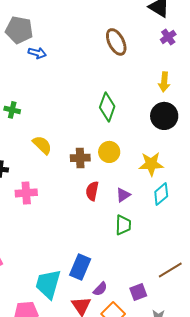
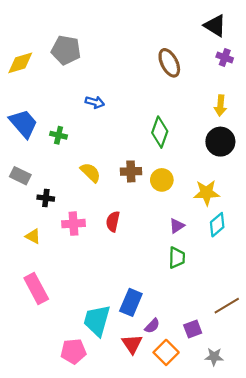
purple cross: (168, 37) -> (225, 57), turned -35
blue arrow: (37, 53) -> (95, 102), moved
brown cross: (80, 158) -> (131, 171), moved
red semicircle: (92, 191) -> (113, 221), moved

